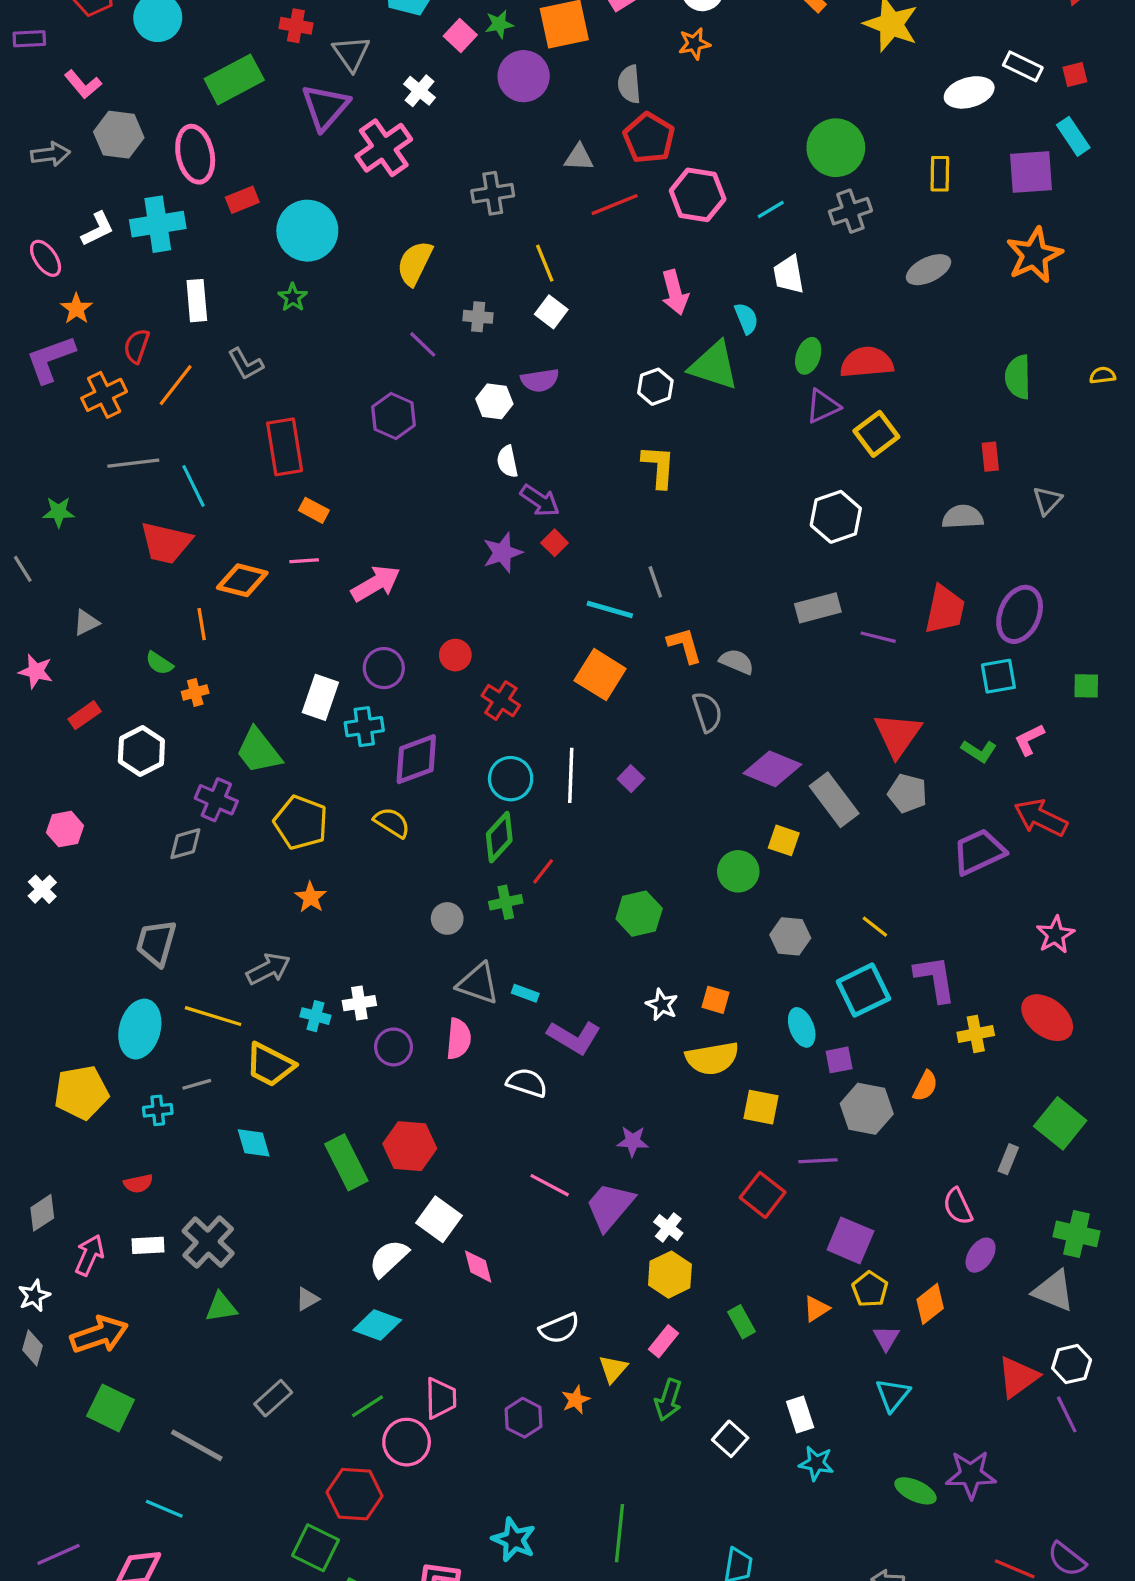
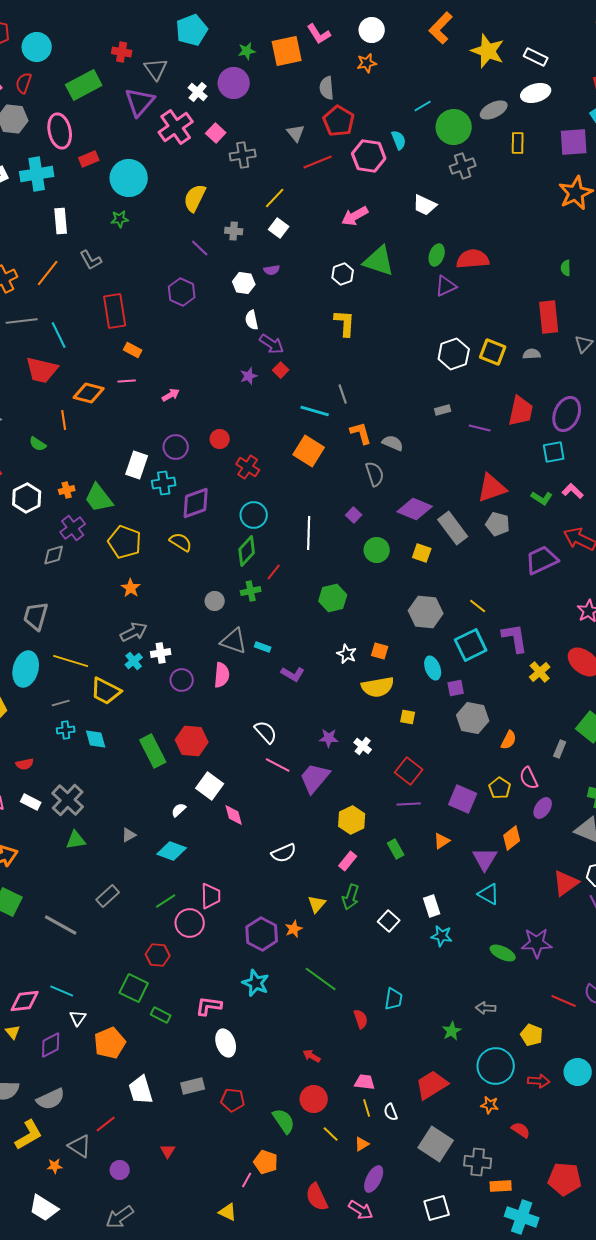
pink square: (460, 36) -> (216, 133), moved
white rectangle: (1023, 66) -> (536, 57), moved
purple circle: (524, 76) -> (234, 83), moved
gray triangle: (579, 157) -> (296, 133), turned 48
cyan line: (771, 209) -> (423, 106), moved
yellow line: (545, 263) -> (275, 198), turned 65
gray ellipse: (929, 270) -> (494, 110), moved
white trapezoid: (789, 275) -> (425, 205), turned -55
pink arrow: (675, 292) -> (355, 216), turned 76
green star: (293, 297) -> (120, 219), turned 30
cyan semicircle: (746, 318) -> (399, 140), moved
red semicircle: (137, 346) -> (24, 83), moved
green semicircle: (1018, 377) -> (566, 268), size x0.6
purple semicircle: (540, 380) -> (272, 270), size x0.7
yellow square: (876, 434) -> (493, 352), moved, turned -32
red rectangle: (990, 457) -> (549, 317), size x1.8
gray semicircle: (963, 517) -> (532, 354), size x0.7
purple star: (502, 553) -> (249, 376), size x0.7
pink arrow: (376, 583) -> (171, 395), size x0.6
gray rectangle: (818, 608) -> (443, 410), size x0.6
orange cross: (195, 692) -> (67, 490), moved
red triangle: (898, 735) -> (492, 488), turned 36
pink L-shape: (1029, 740) -> (573, 491), turned 70
white line: (571, 775) -> (309, 533), moved
purple square: (631, 779) -> (354, 515), moved
purple cross: (216, 800) -> (73, 528), turned 30
green circle: (738, 871) -> (377, 550), moved
gray hexagon: (790, 936) -> (426, 612), size x1.4
gray arrow: (268, 969) -> (134, 632), moved
cyan cross: (315, 1016) -> (134, 661), turned 36
yellow cross: (976, 1034) -> (540, 672), turned -30
purple L-shape: (574, 1037) -> (293, 674), size x0.7
white semicircle: (527, 1083) -> (266, 732), moved, turned 30
orange semicircle: (925, 1086) -> (509, 740), moved
yellow square: (761, 1107) -> (408, 717), size x0.7
cyan cross: (158, 1110) -> (66, 730), moved
purple line: (818, 1161) -> (409, 804), moved
white cross: (668, 1227) -> (363, 746), moved
white rectangle: (148, 1245) -> (31, 802), turned 30
white semicircle: (389, 1258) -> (179, 810), size x0.6
yellow pentagon: (870, 1289) -> (500, 788), moved
purple triangle: (886, 1338) -> (485, 859), size x1.5
yellow triangle: (613, 1369) -> (317, 904), moved
cyan triangle: (893, 1395) -> (489, 894), turned -40
orange star: (576, 1400) -> (294, 929), moved
purple hexagon: (524, 1418) -> (262, 934), moved, size x1.4
red hexagon: (354, 1494) -> (158, 955), size x0.7
cyan line: (164, 1509) -> (62, 991), moved
green line: (620, 1533) -> (321, 979), turned -60

